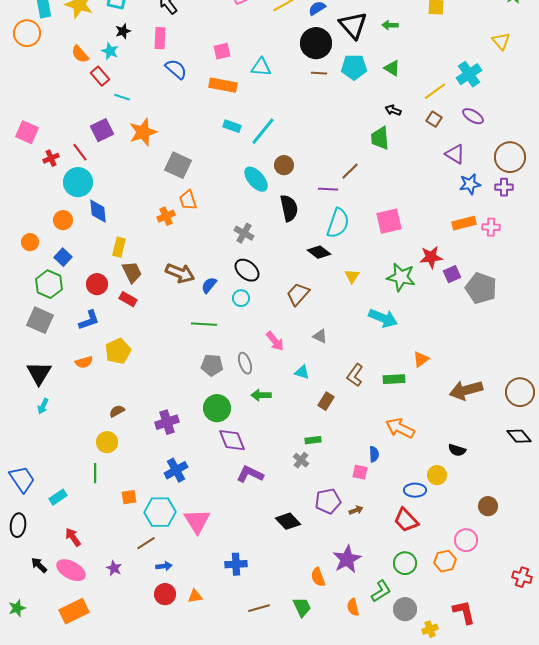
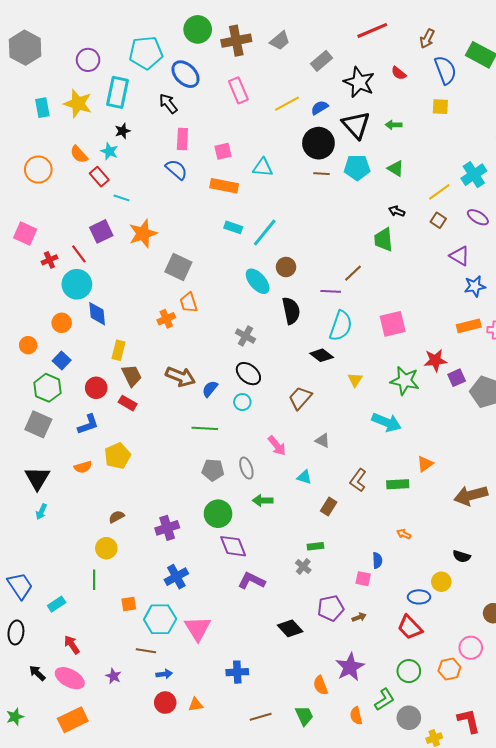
orange circle: (27, 33) -> (38, 170), moved
pink rectangle: (160, 38) -> (182, 139), moved
orange arrow: (400, 428) -> (404, 534), size x0.5
brown line: (146, 543) -> (146, 651), turned 42

